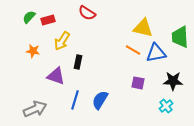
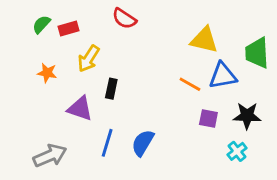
orange line: (133, 50) -> (190, 84), moved
purple square: (138, 83) -> (208, 119), moved

